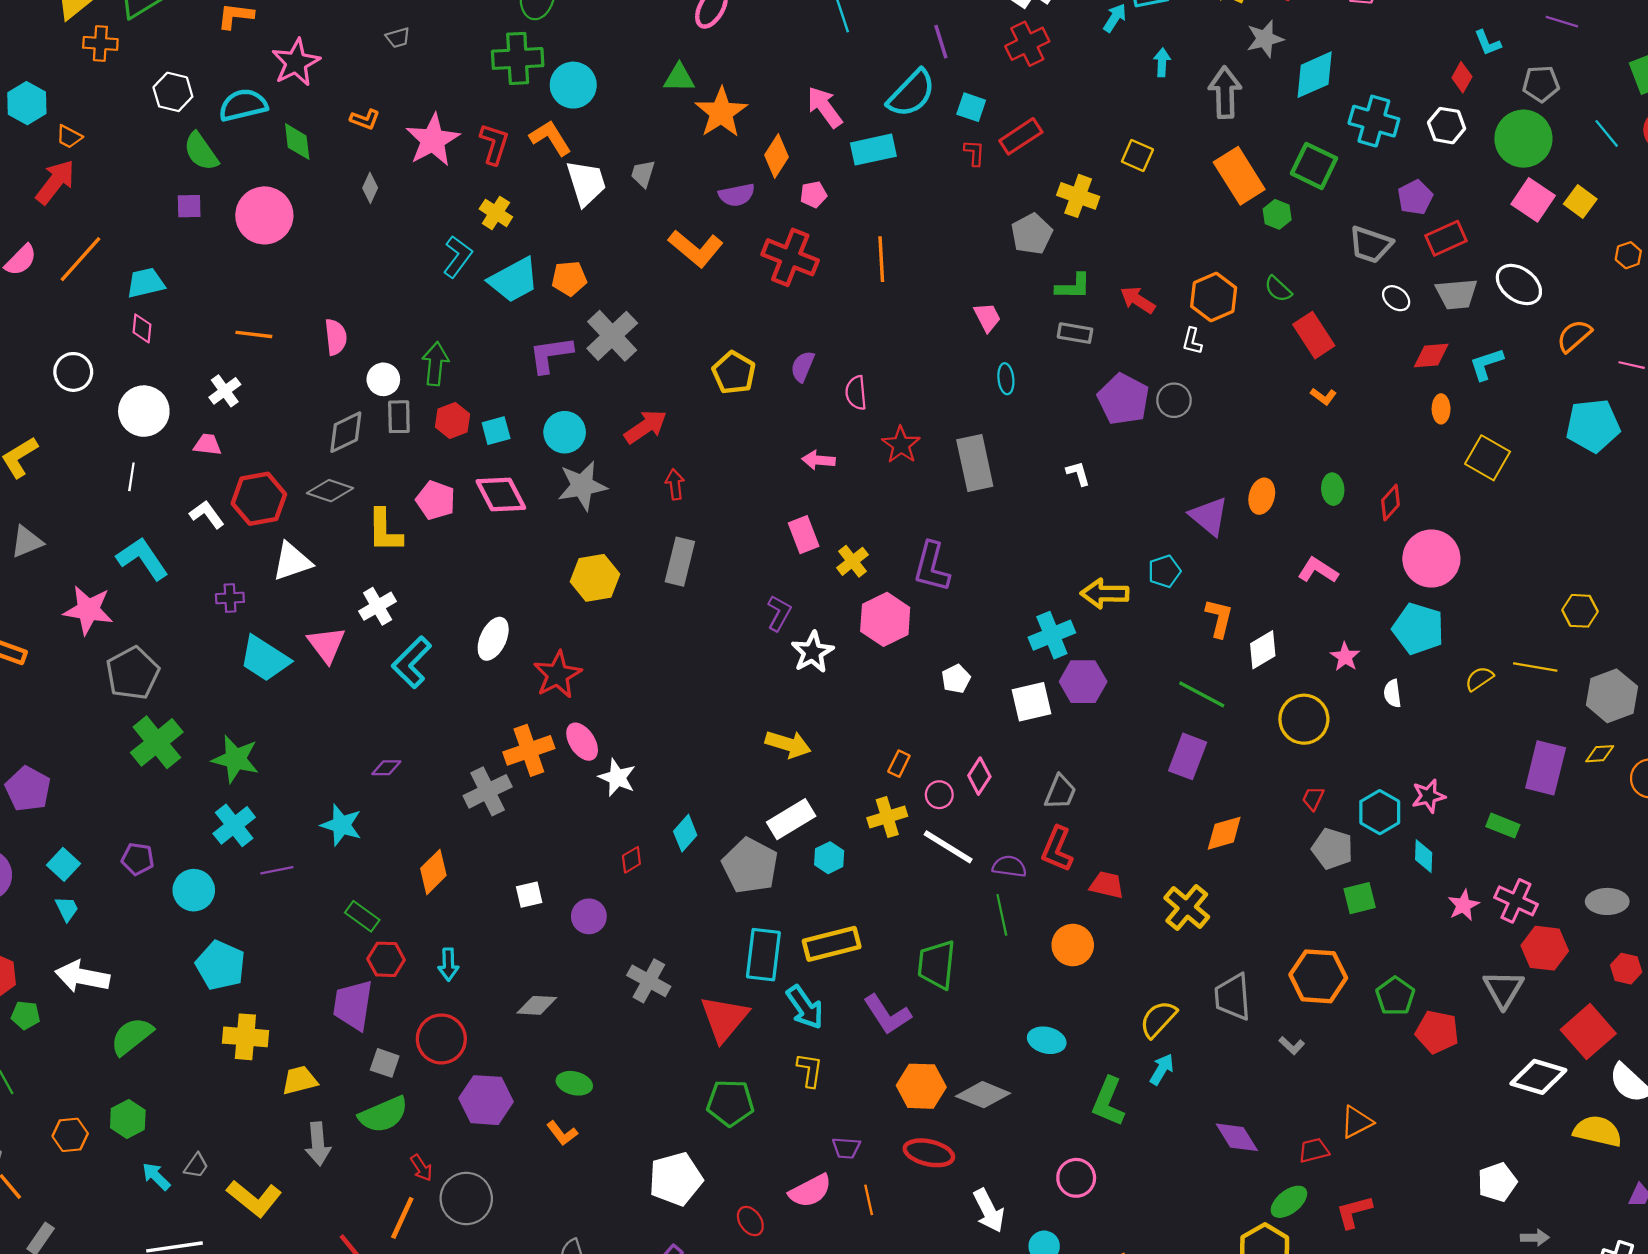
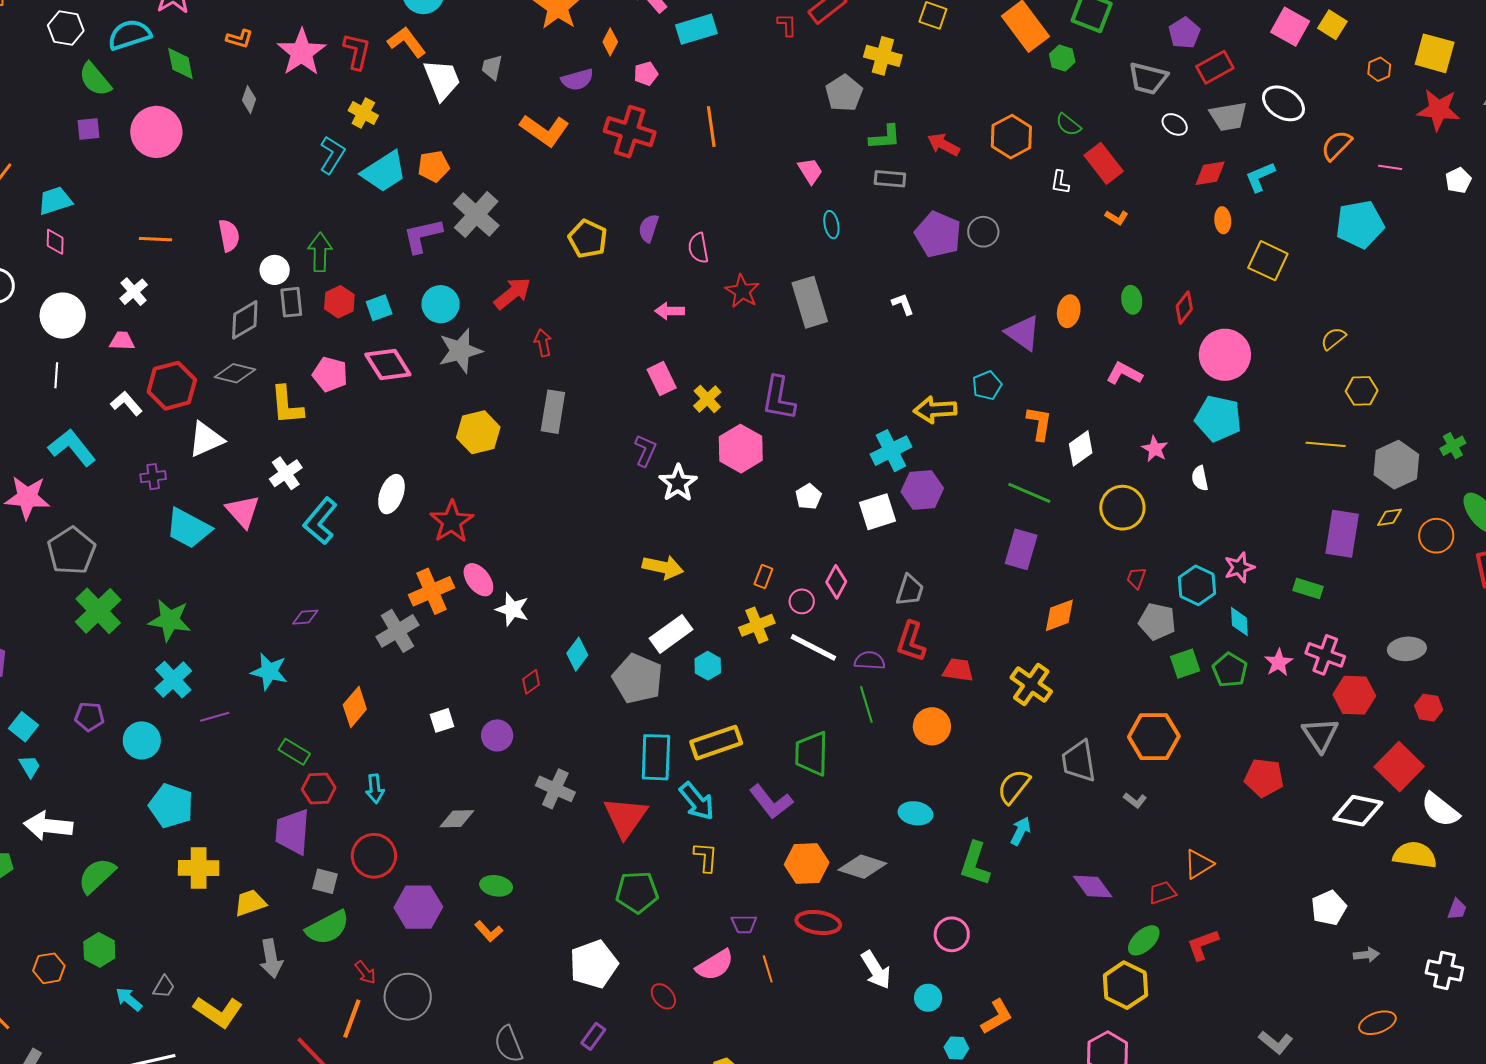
orange diamond: (776, 156) -> (610, 42), size x0.7
white L-shape: (1192, 341) -> (1060, 182), moved
yellow semicircle: (1479, 679) -> (1333, 339), moved
green pentagon: (1395, 996) -> (1230, 670), moved

